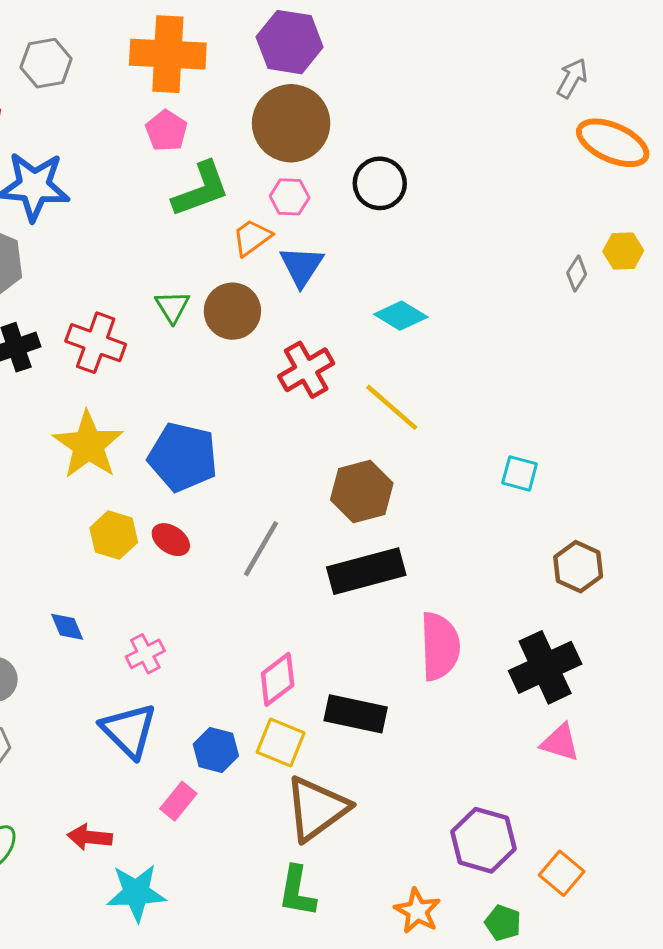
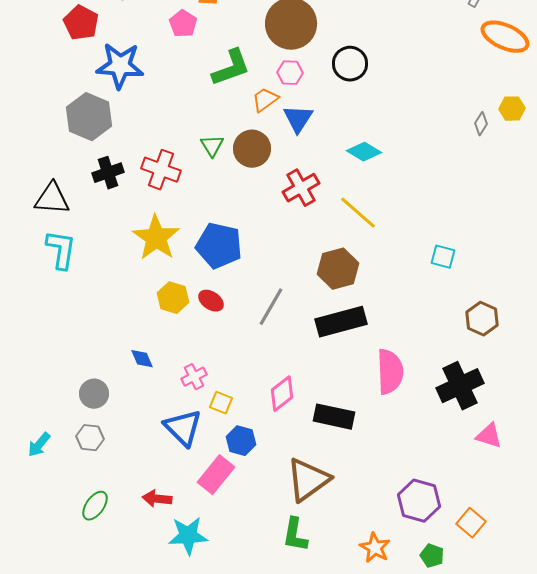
pink pentagon: (166, 131) -> (183, 24), moved
yellow square: (281, 742) -> (221, 403), moved, size x0.7
pink triangle: (560, 742) -> (489, 436), moved
pink rectangle: (178, 801) -> (216, 475), size x1.5

